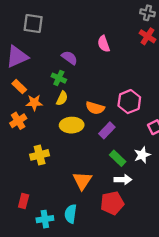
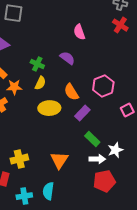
purple semicircle: (69, 58) -> (67, 58), moved
orange semicircle: (95, 108) -> (71, 92), turned 42
yellow cross: (40, 155) -> (19, 159), moved
white star: (142, 155) -> (115, 150), moved
red pentagon: (112, 203) -> (104, 181), moved

